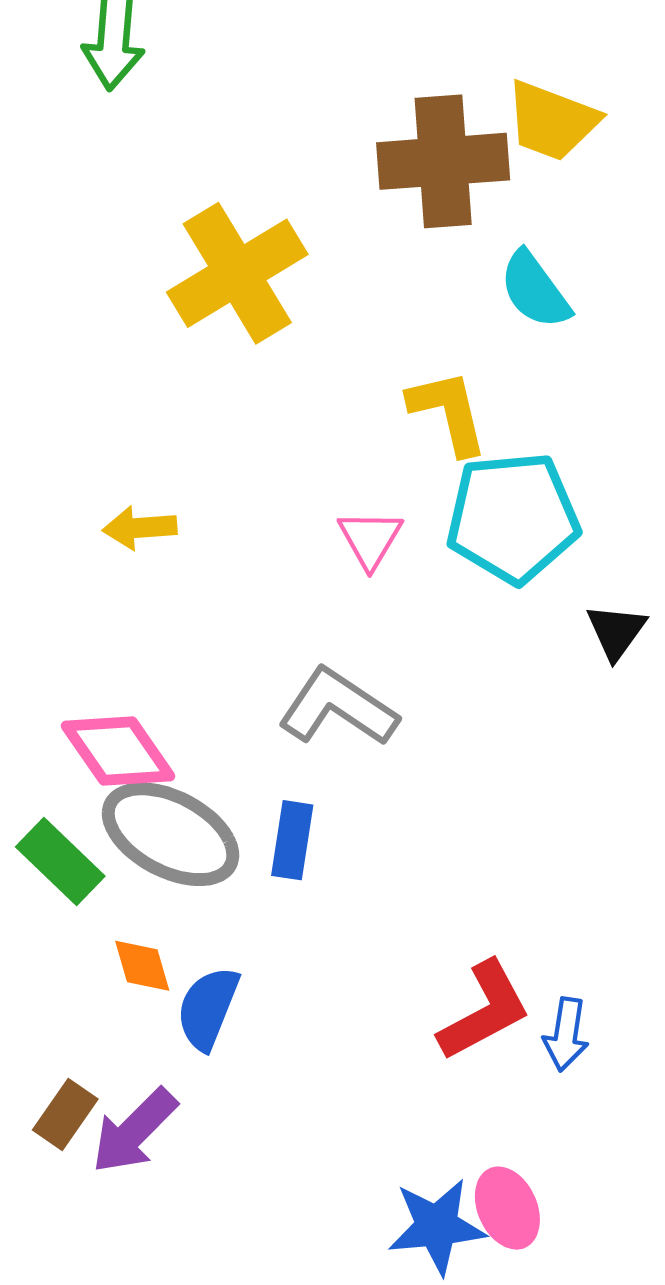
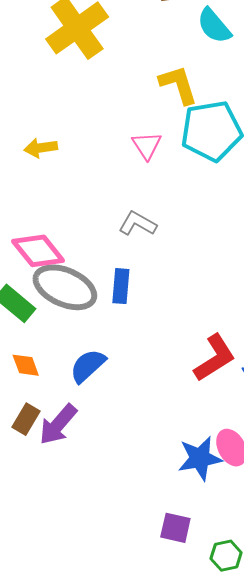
gray L-shape: (338, 707) -> (138, 224), size x0.7
orange diamond: (142, 966) -> (26, 365), moved
blue semicircle: (208, 1008) -> (88, 366), turned 30

